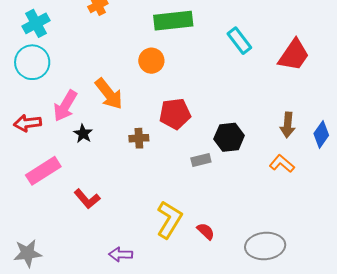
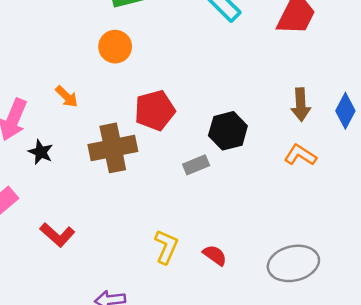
orange arrow: (109, 94) -> (67, 96), size x0.6
brown cross: (139, 138) -> (113, 148), size x1.8
yellow L-shape: (169, 220) -> (166, 247), size x0.7

